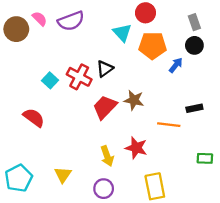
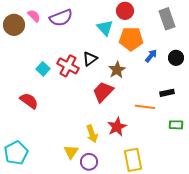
gray rectangle: (194, 22) -> (167, 19), size x1.5
black circle: (194, 45) -> (176, 58), moved
brown star: (134, 100) -> (117, 70), moved, turned 30
red trapezoid: (105, 107) -> (103, 92), moved
red star: (136, 148) -> (117, 127), turned 30
green rectangle: (205, 158) -> (176, 125), moved
yellow triangle: (63, 175) -> (71, 152), moved

